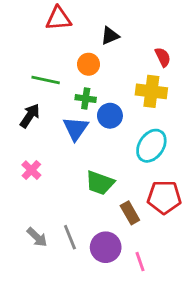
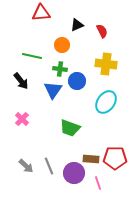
red semicircle: (163, 57) -> (102, 31), moved
black arrow: (30, 116) -> (21, 81), turned 108
red pentagon: (164, 197) -> (115, 158), moved
brown rectangle: (130, 213) -> (91, 159), moved, turned -56

